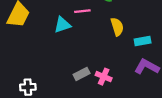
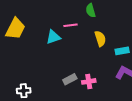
pink cross: (104, 77) -> (89, 81), turned -32

